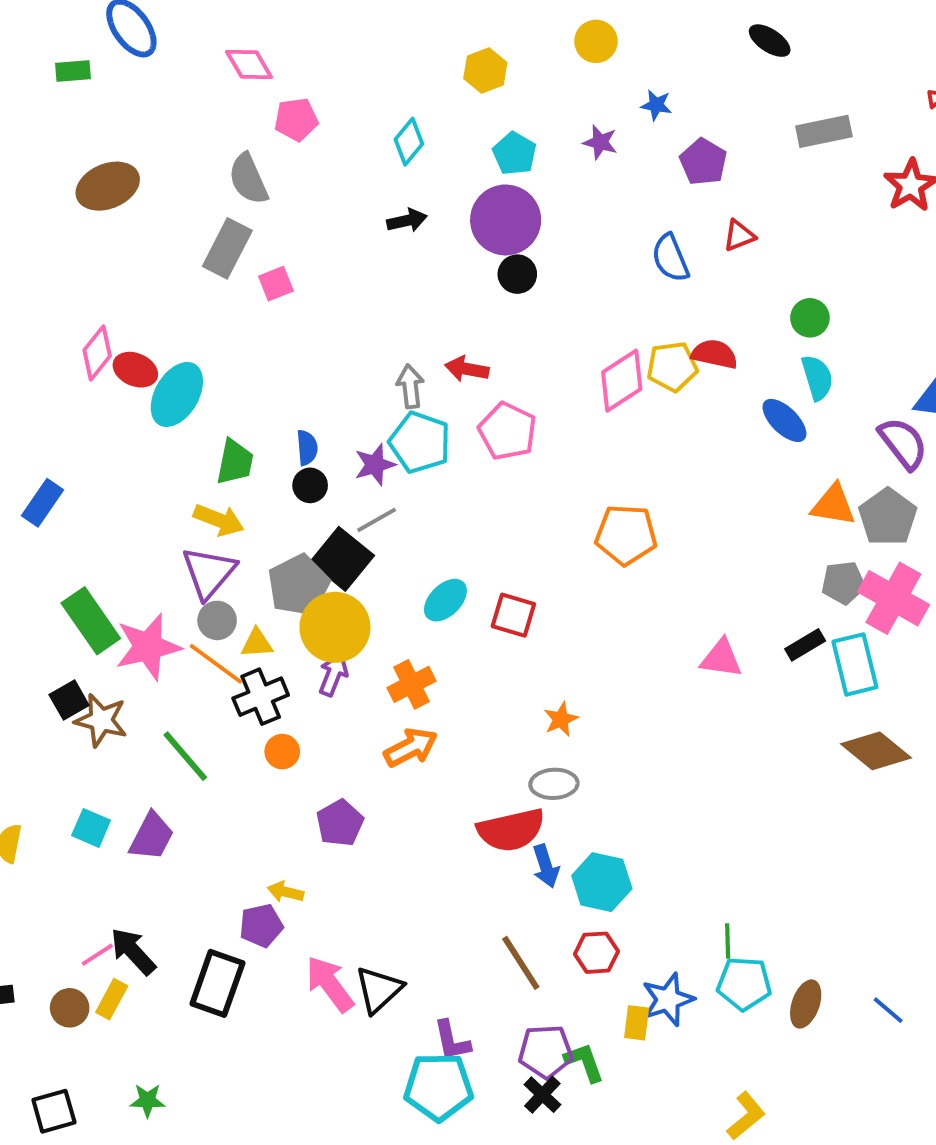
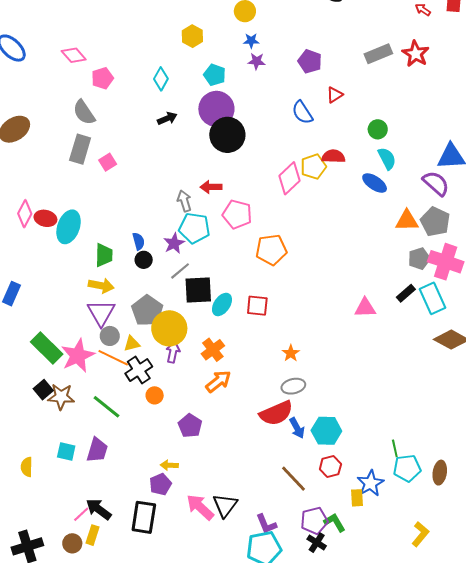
blue star: (656, 105) -> (251, 41), moved
gray rectangle: (824, 131) -> (378, 54), moved
black circle: (517, 274) -> (227, 135), size x1.8
orange pentagon: (626, 535) -> (271, 250), moved
black square: (342, 559) -> (198, 290), moved, turned -32

